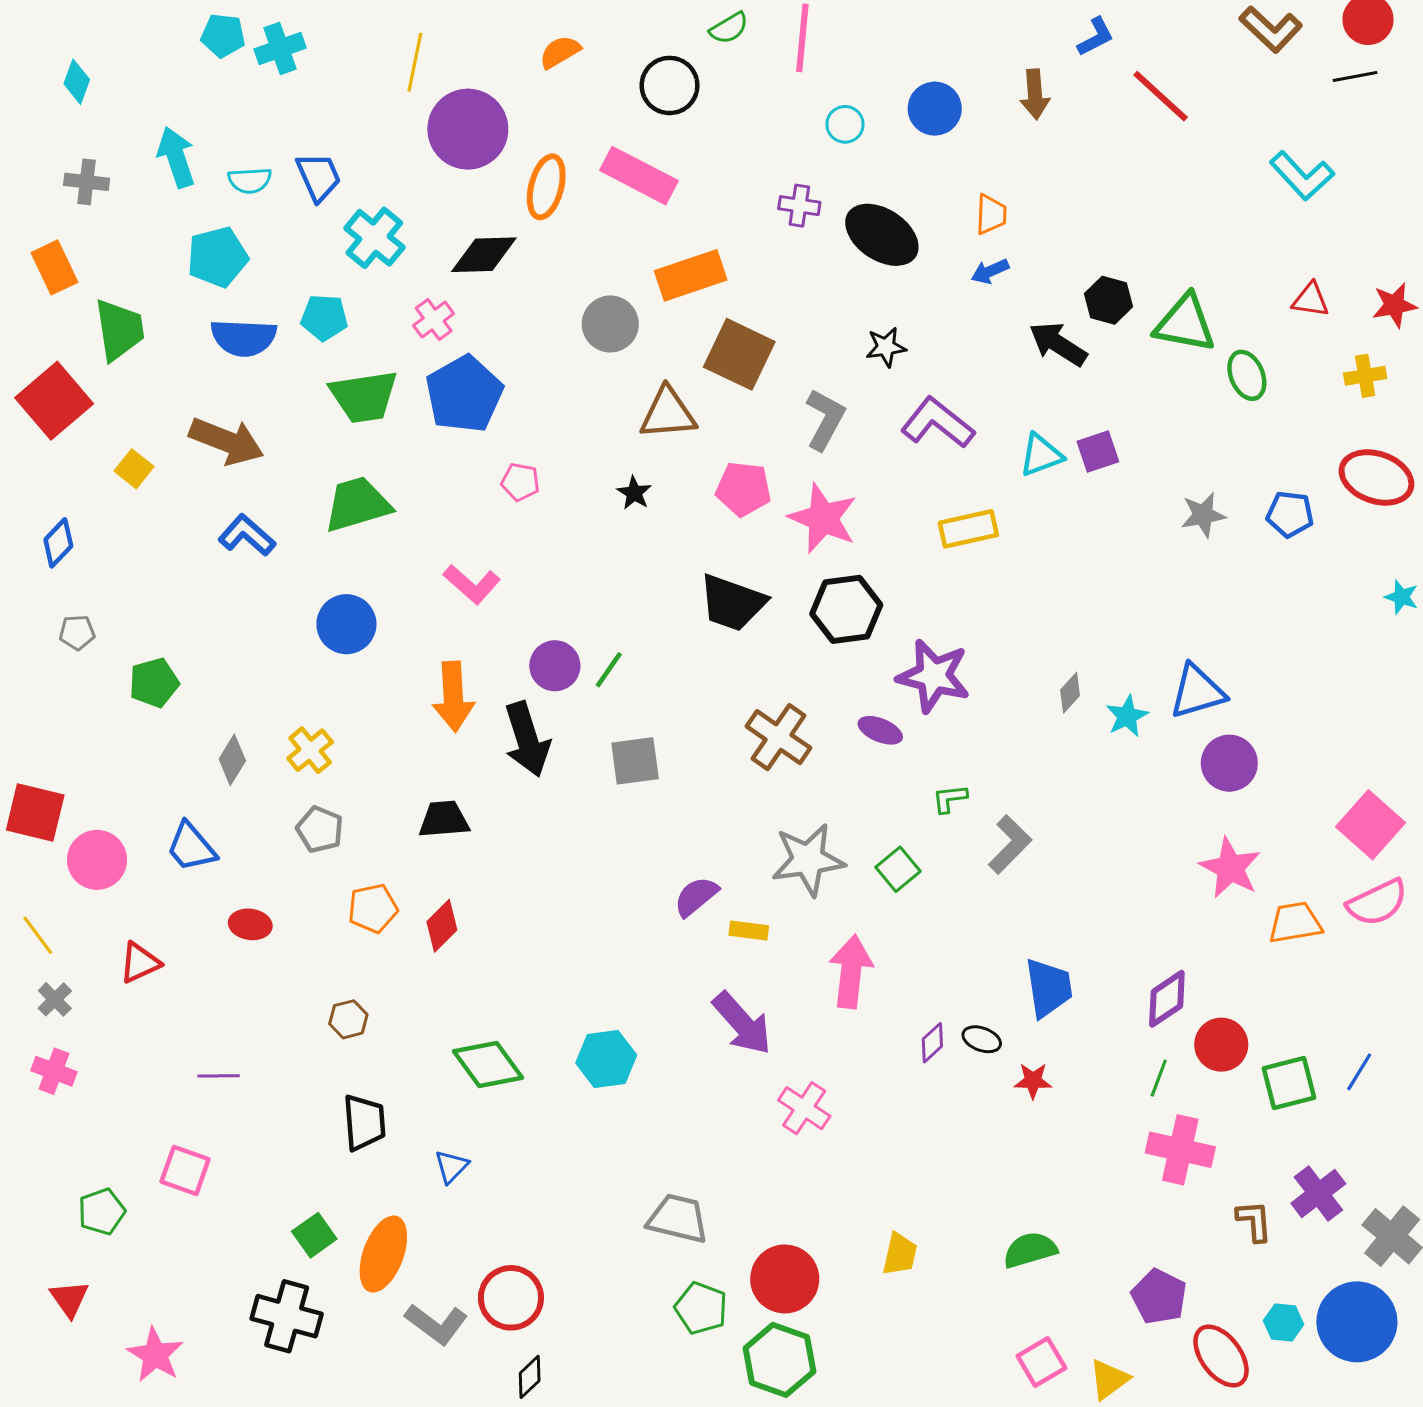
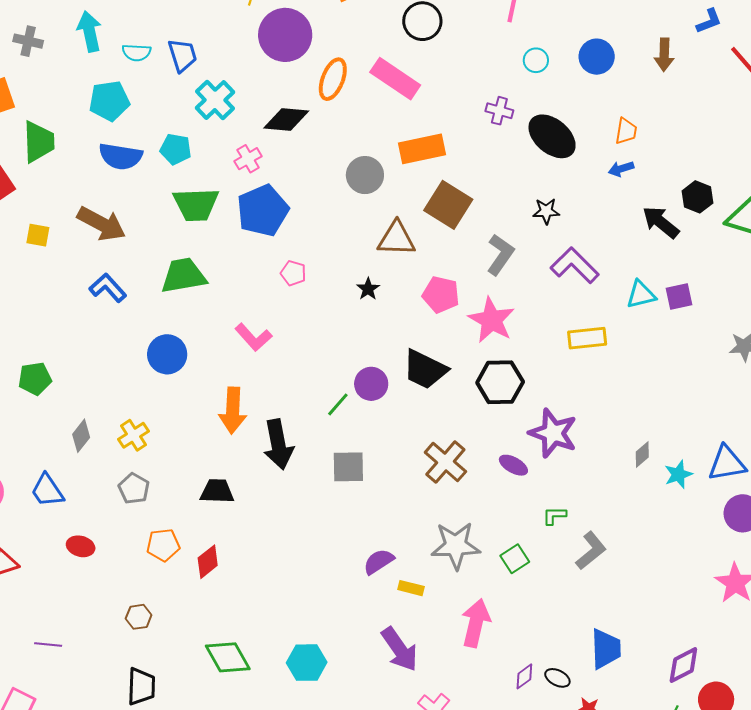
yellow square: (134, 469) -> (38, 235), turned -35
purple circle: (555, 666) -> (371, 384), moved

